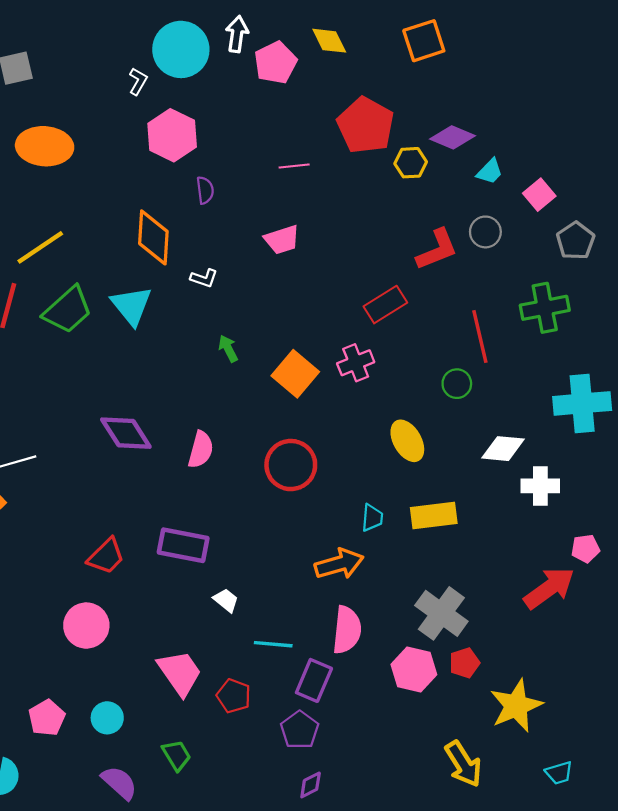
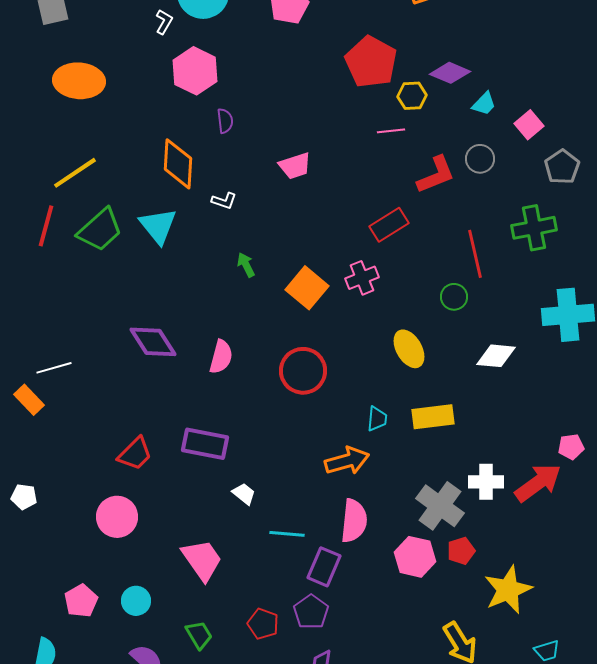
pink line: (294, 166) -> (391, 131), moved
white cross: (540, 486) -> (486, 482), moved
red pentagon: (234, 696) -> (263, 624), moved

